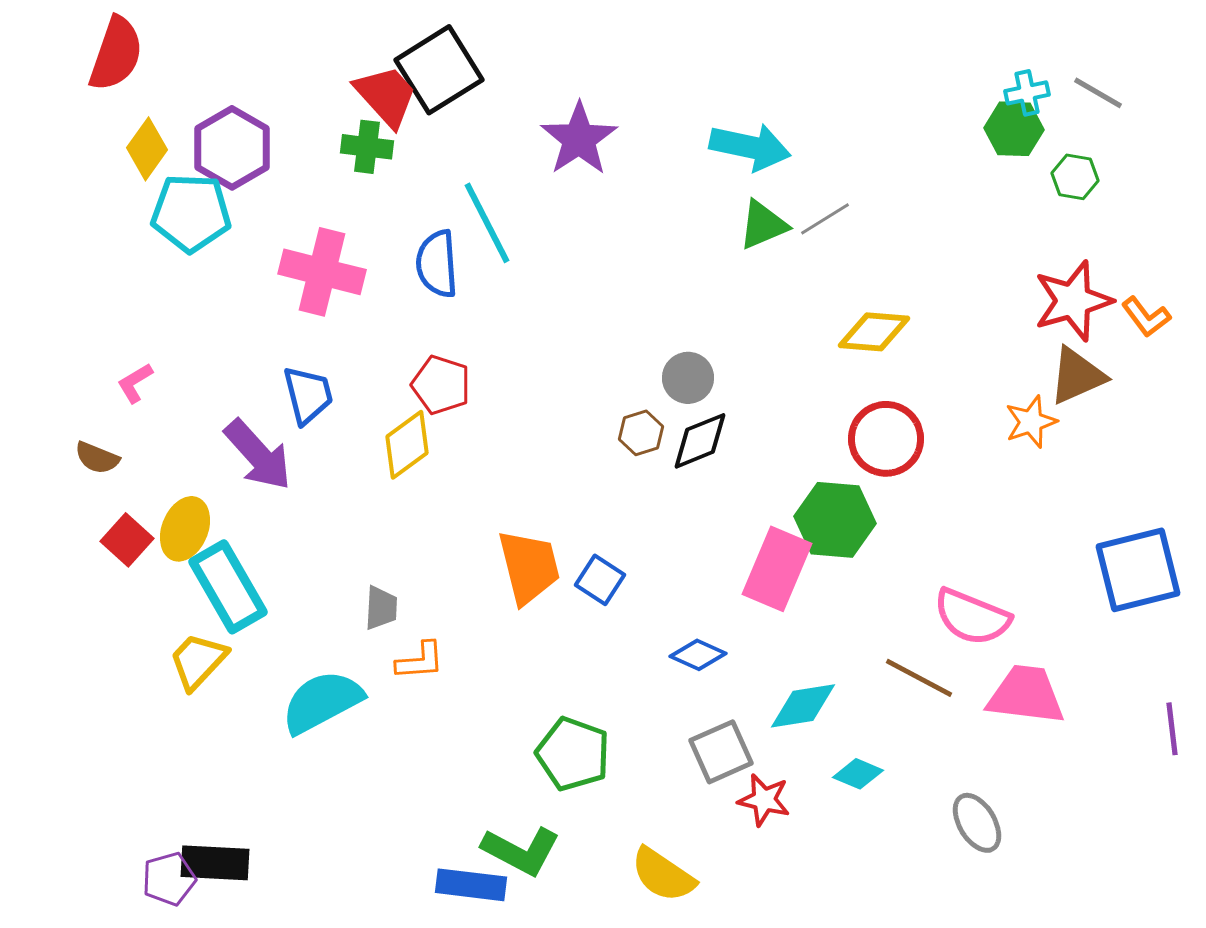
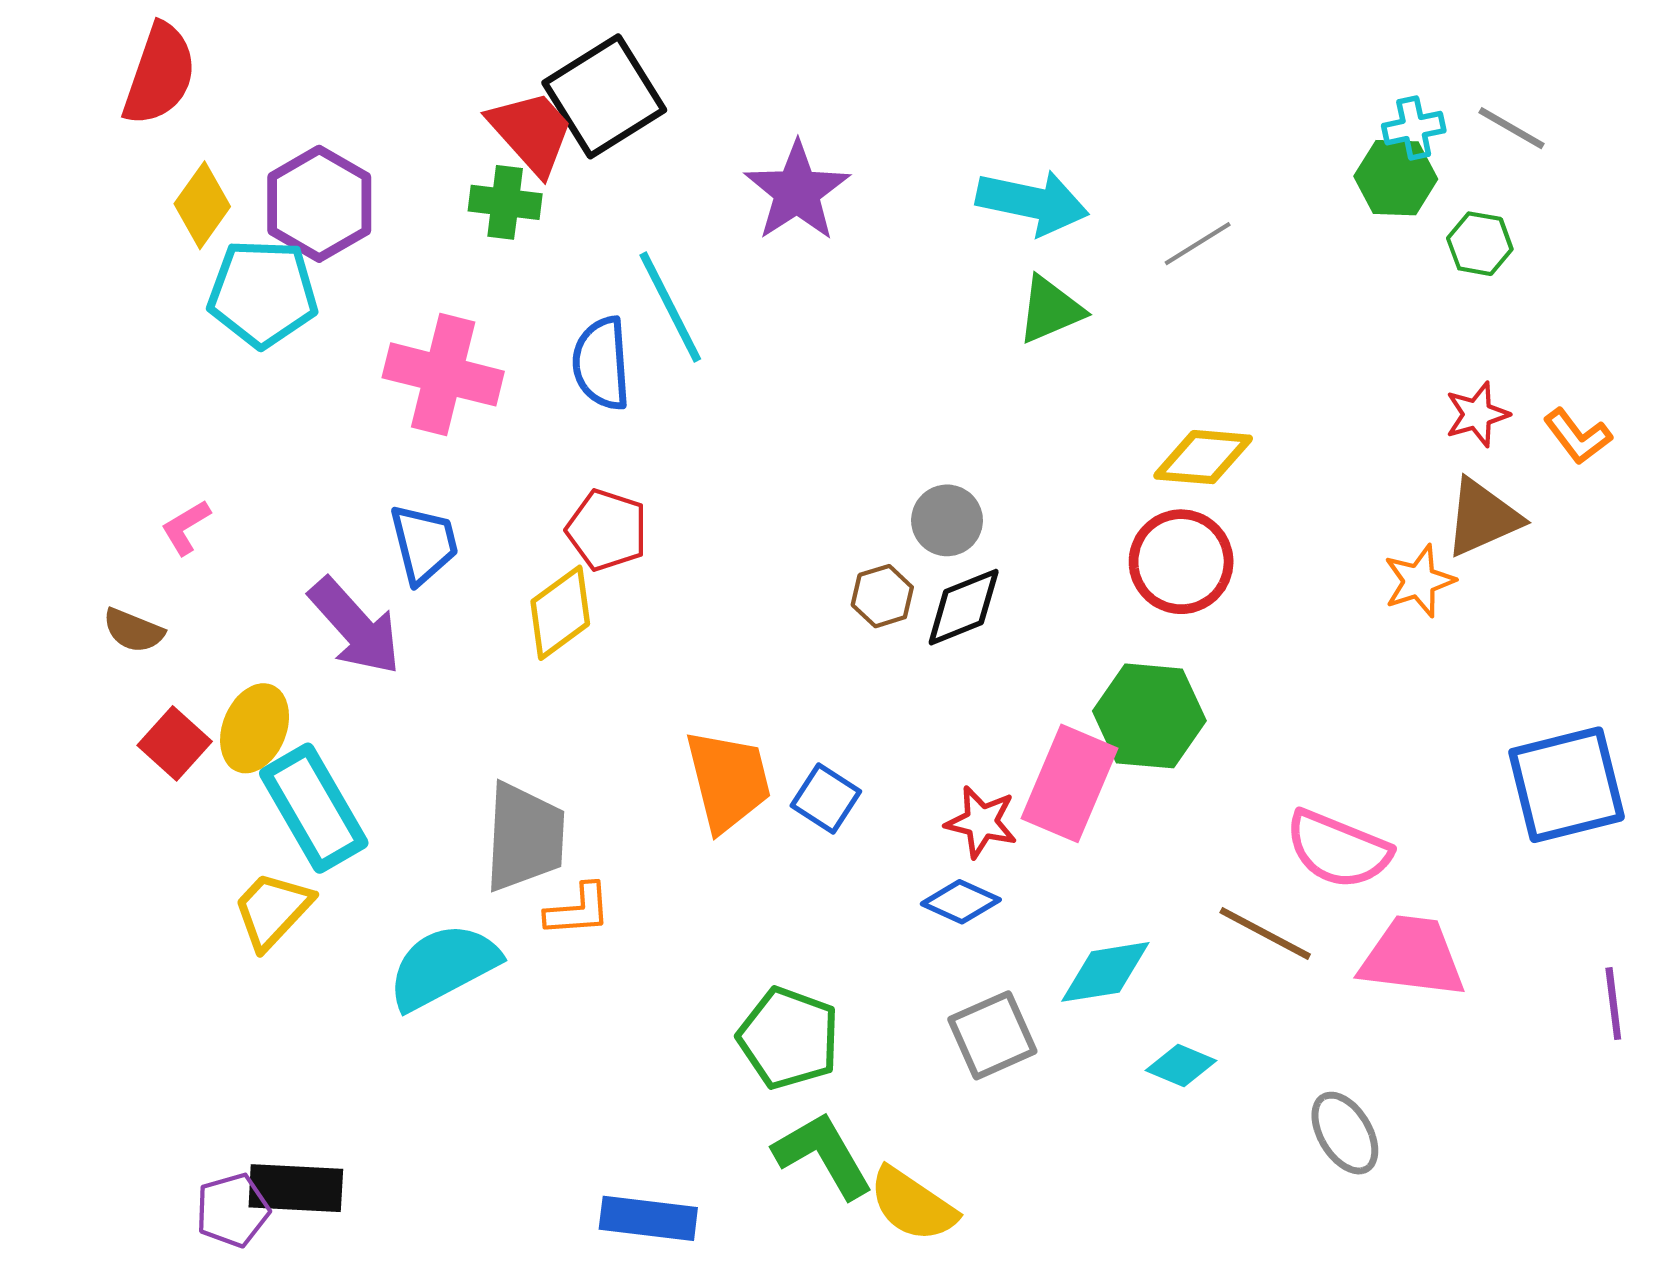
gray line: (825, 219) -> (1198, 244), moved
red star: (1073, 301) -> (1477, 414), size x0.6
red circle: (886, 439) -> (1181, 562), moved
gray trapezoid: (381, 608) -> (524, 837), size x1.8
red star: (764, 800) -> (981, 822), moved
green L-shape: (521, 851) -> (823, 1155), moved, turned -148

